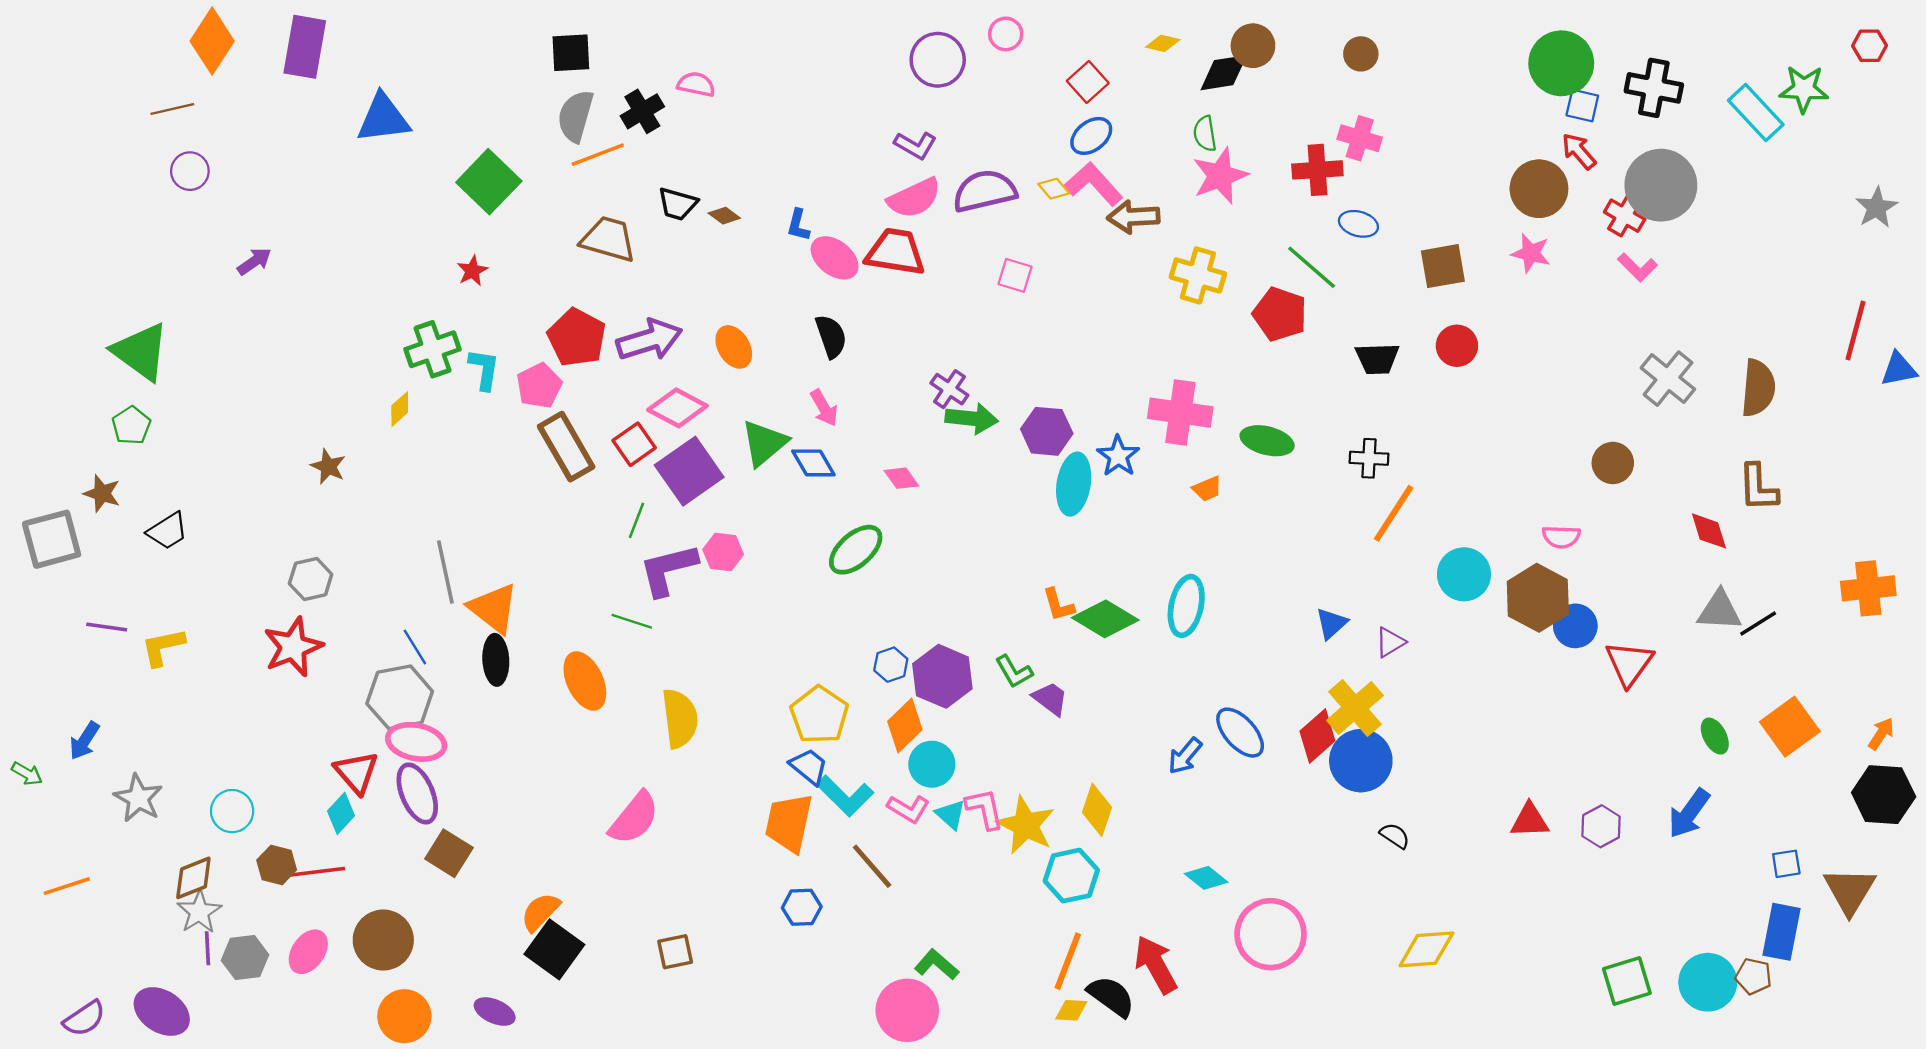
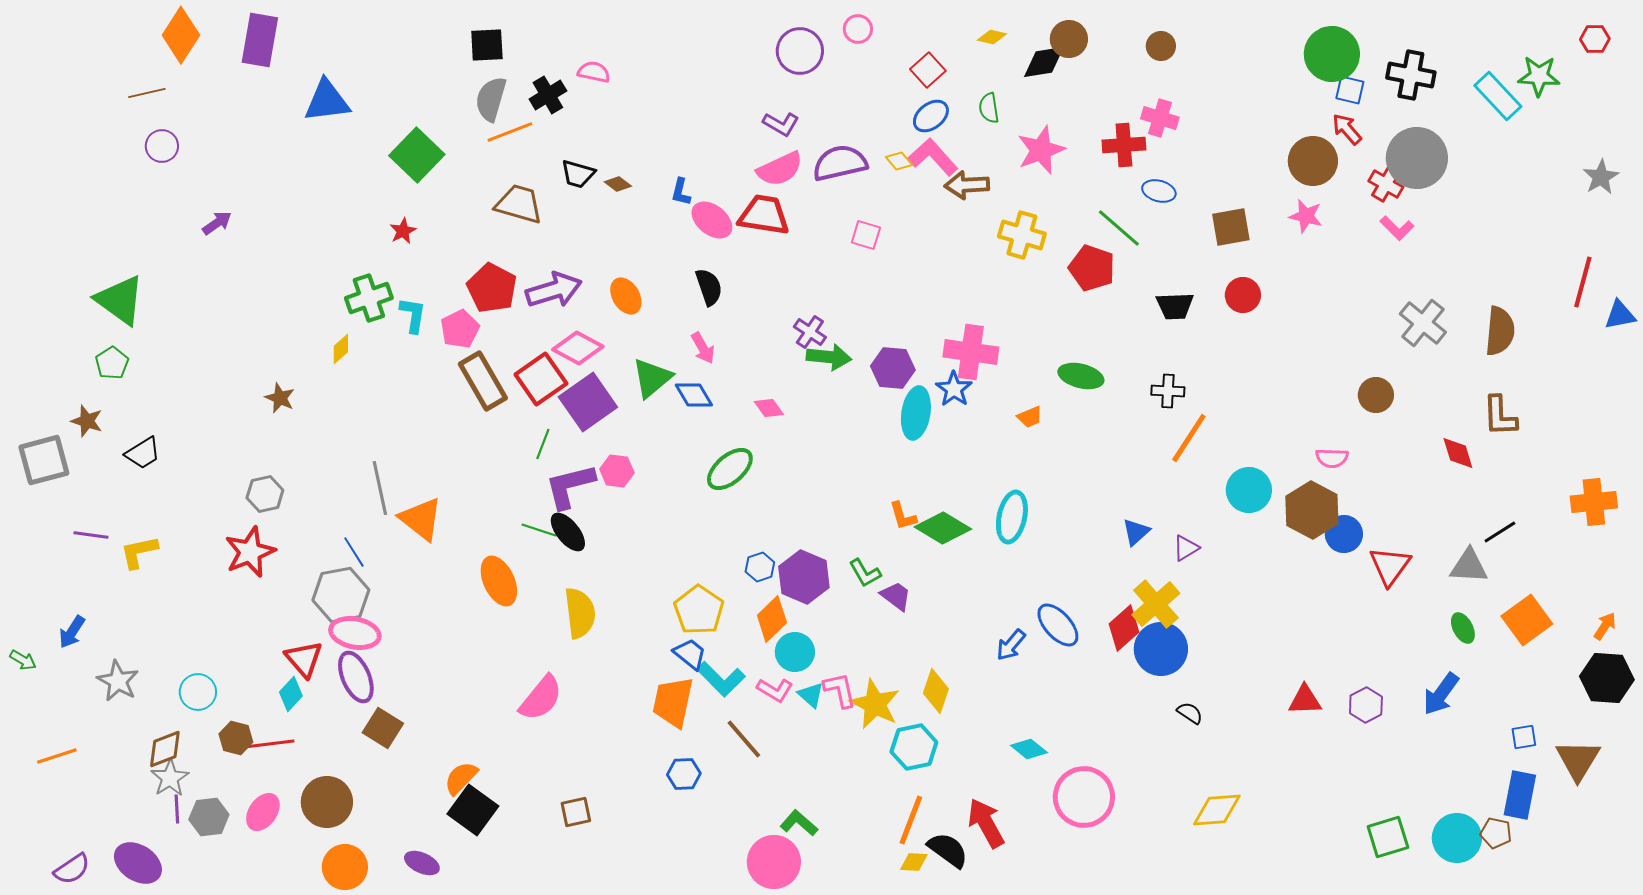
green semicircle: (1205, 134) -> (989, 108), moved
pink cross: (1180, 413) -> (971, 352), moved
red square: (634, 444) -> (541, 379), size x1.4
gray triangle: (1719, 611) -> (1469, 566), moved
black ellipse: (496, 660) -> (568, 532), moved, turned -36

